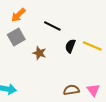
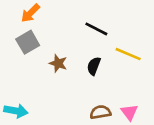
black line: (52, 26) -> (96, 29), moved
black semicircle: (70, 46) -> (94, 66), moved

